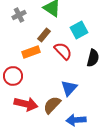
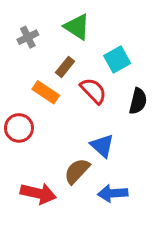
orange rectangle: (31, 52) -> (46, 92), turned 54
blue triangle: (69, 88) -> (102, 146), turned -30
red arrow: (26, 104) -> (38, 193), moved

